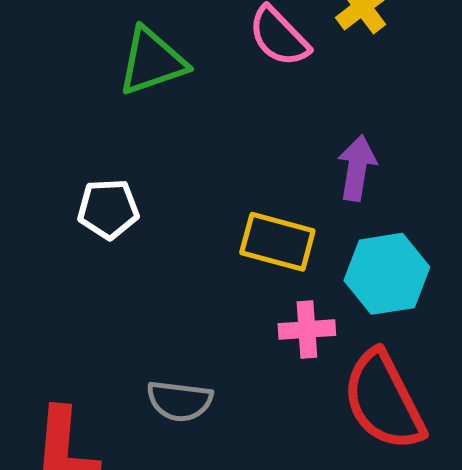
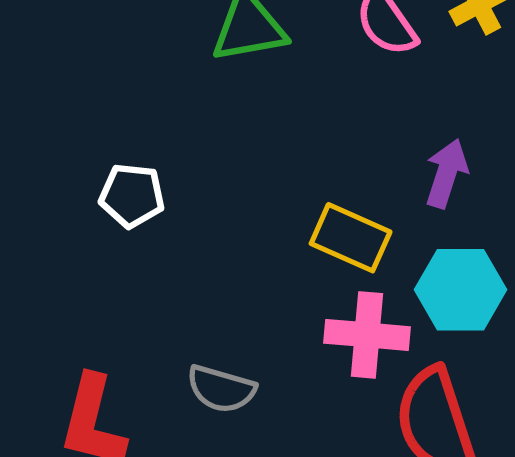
white pentagon: (108, 209) -> (132, 196), moved
pink cross: (307, 329) -> (367, 335), size x1.4

